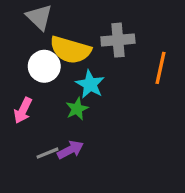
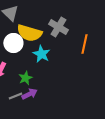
gray cross: (118, 40) -> (58, 27), turned 36
green star: (77, 109) -> (25, 78), moved

